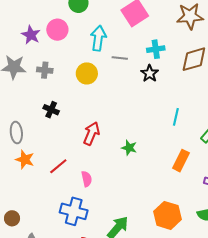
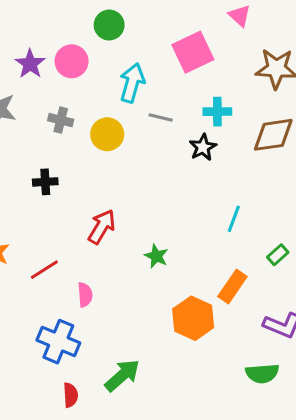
gray cross: (45, 70) -> (61, 120), moved
black cross: (51, 110) -> (45, 182), turned -35
orange hexagon: (168, 215) -> (193, 318), moved

